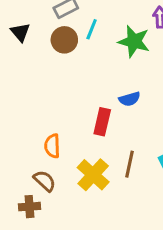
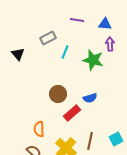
brown circle: (64, 40) -> (58, 94), moved
red rectangle: (102, 122) -> (72, 113), turned 36

